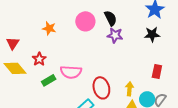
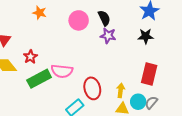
orange star: (49, 28) -> (39, 13), moved
red rectangle: (157, 72) -> (149, 74), size x1.5
green rectangle: (49, 80) -> (39, 79), size x1.6

